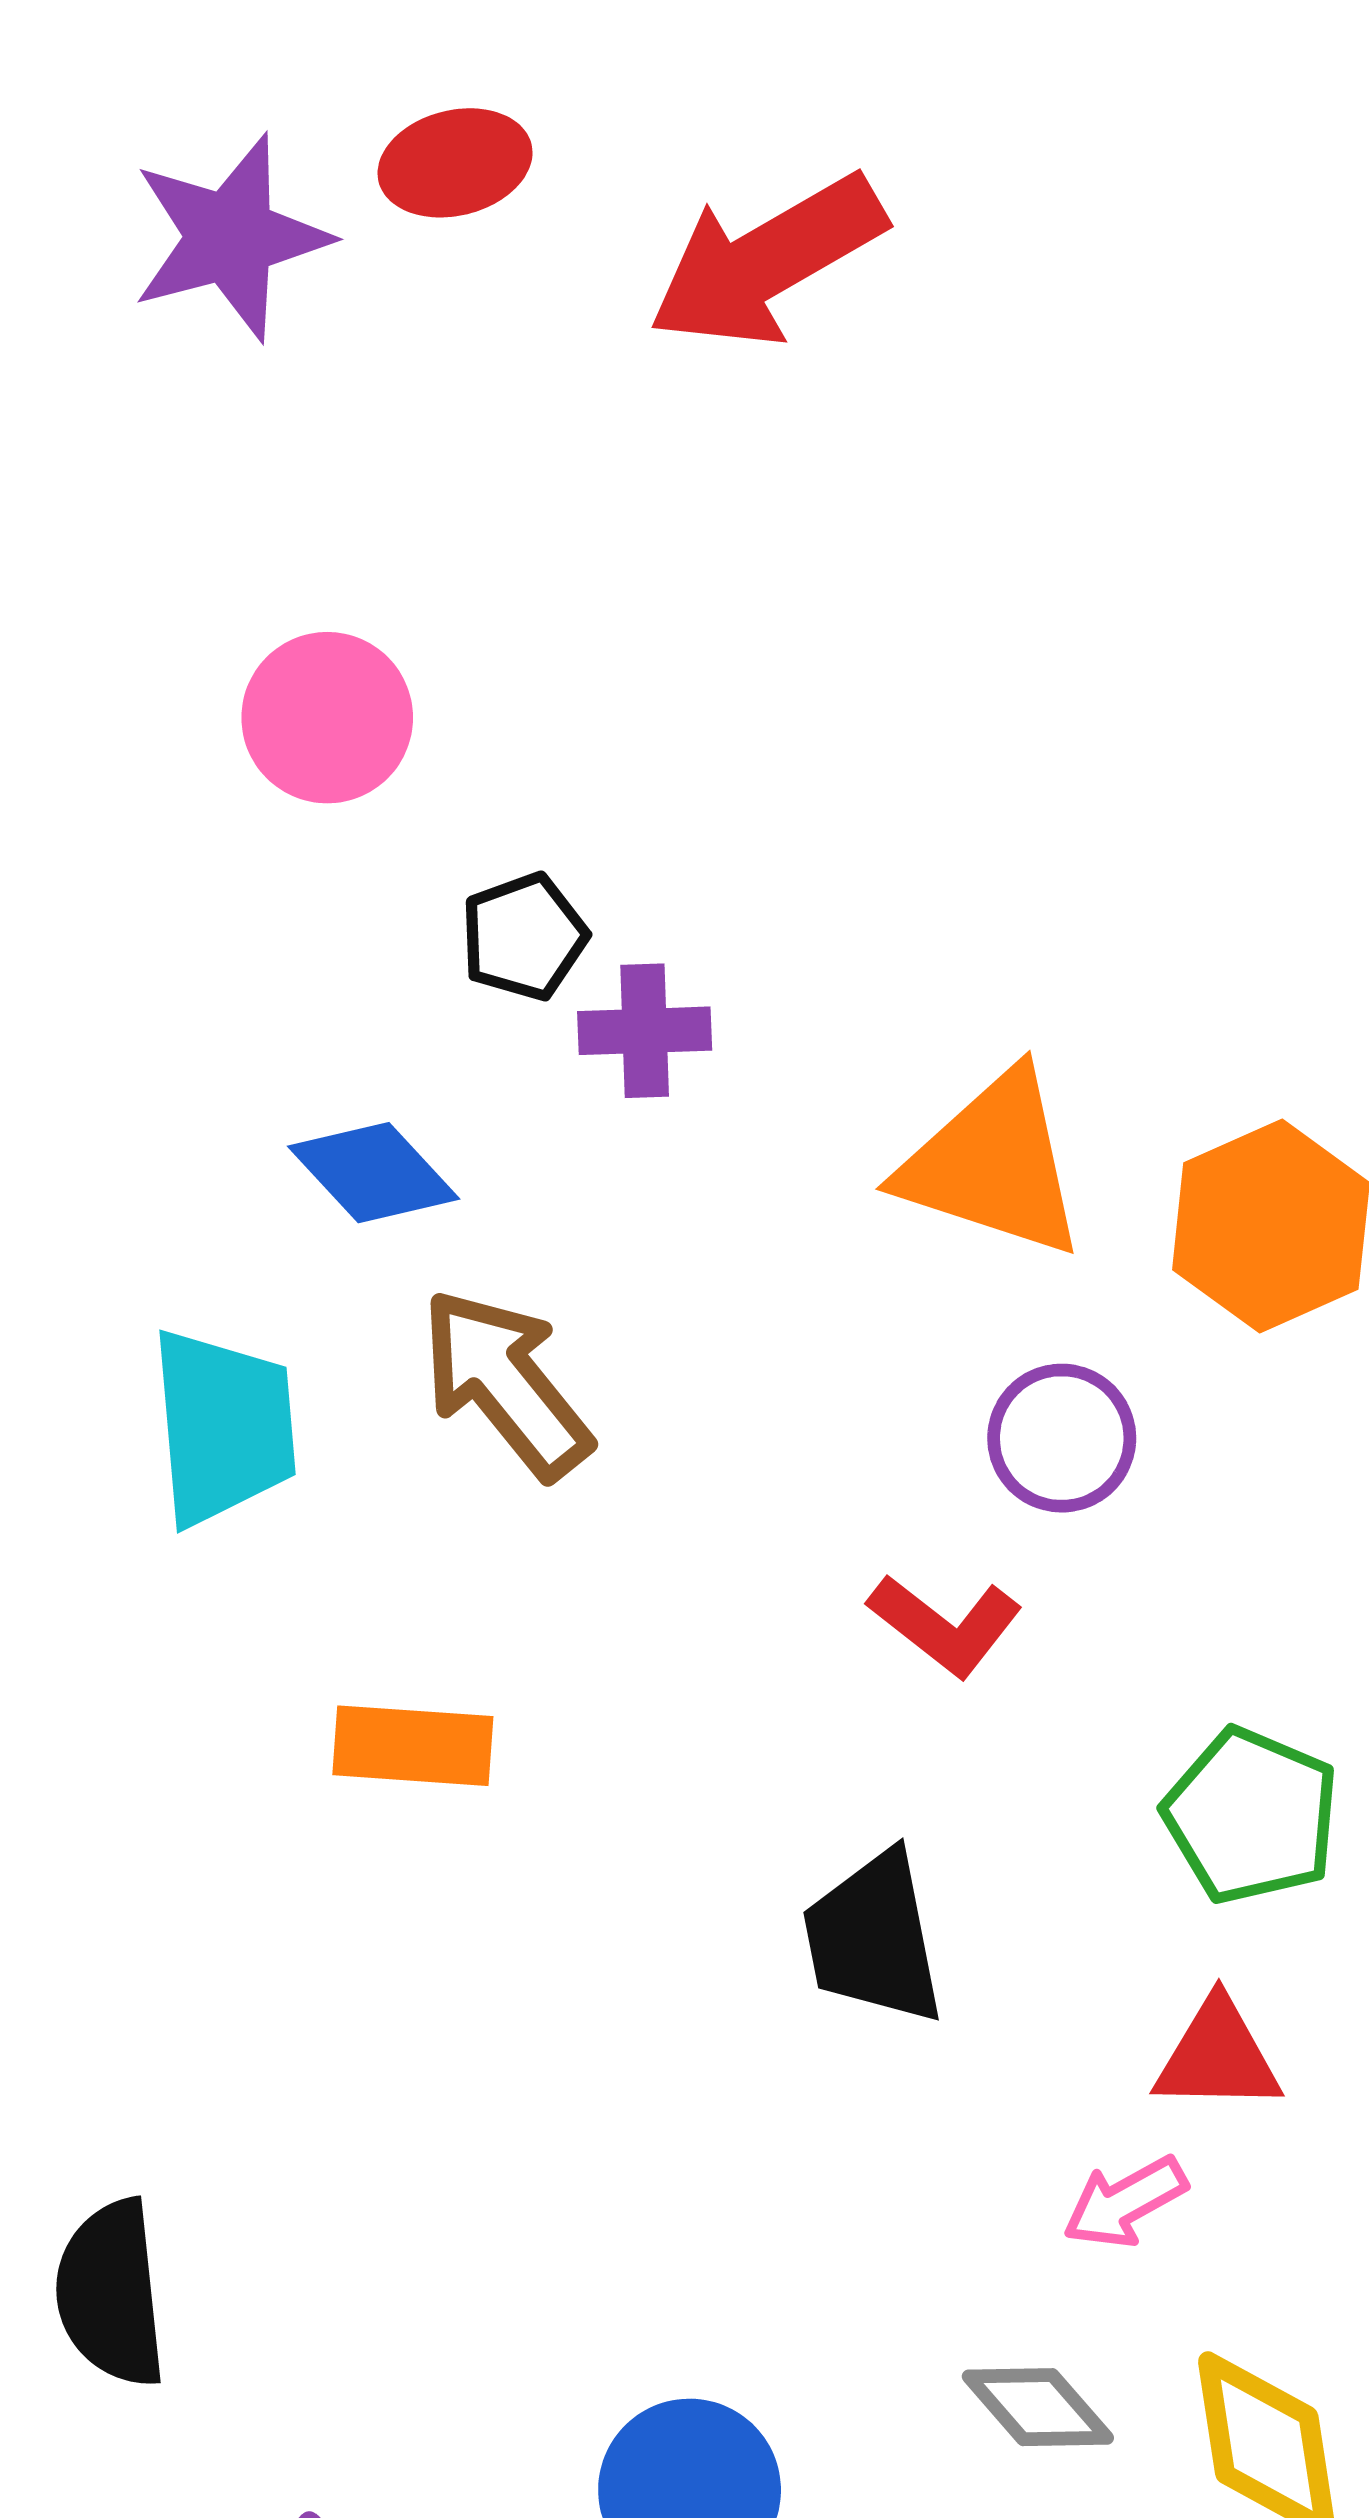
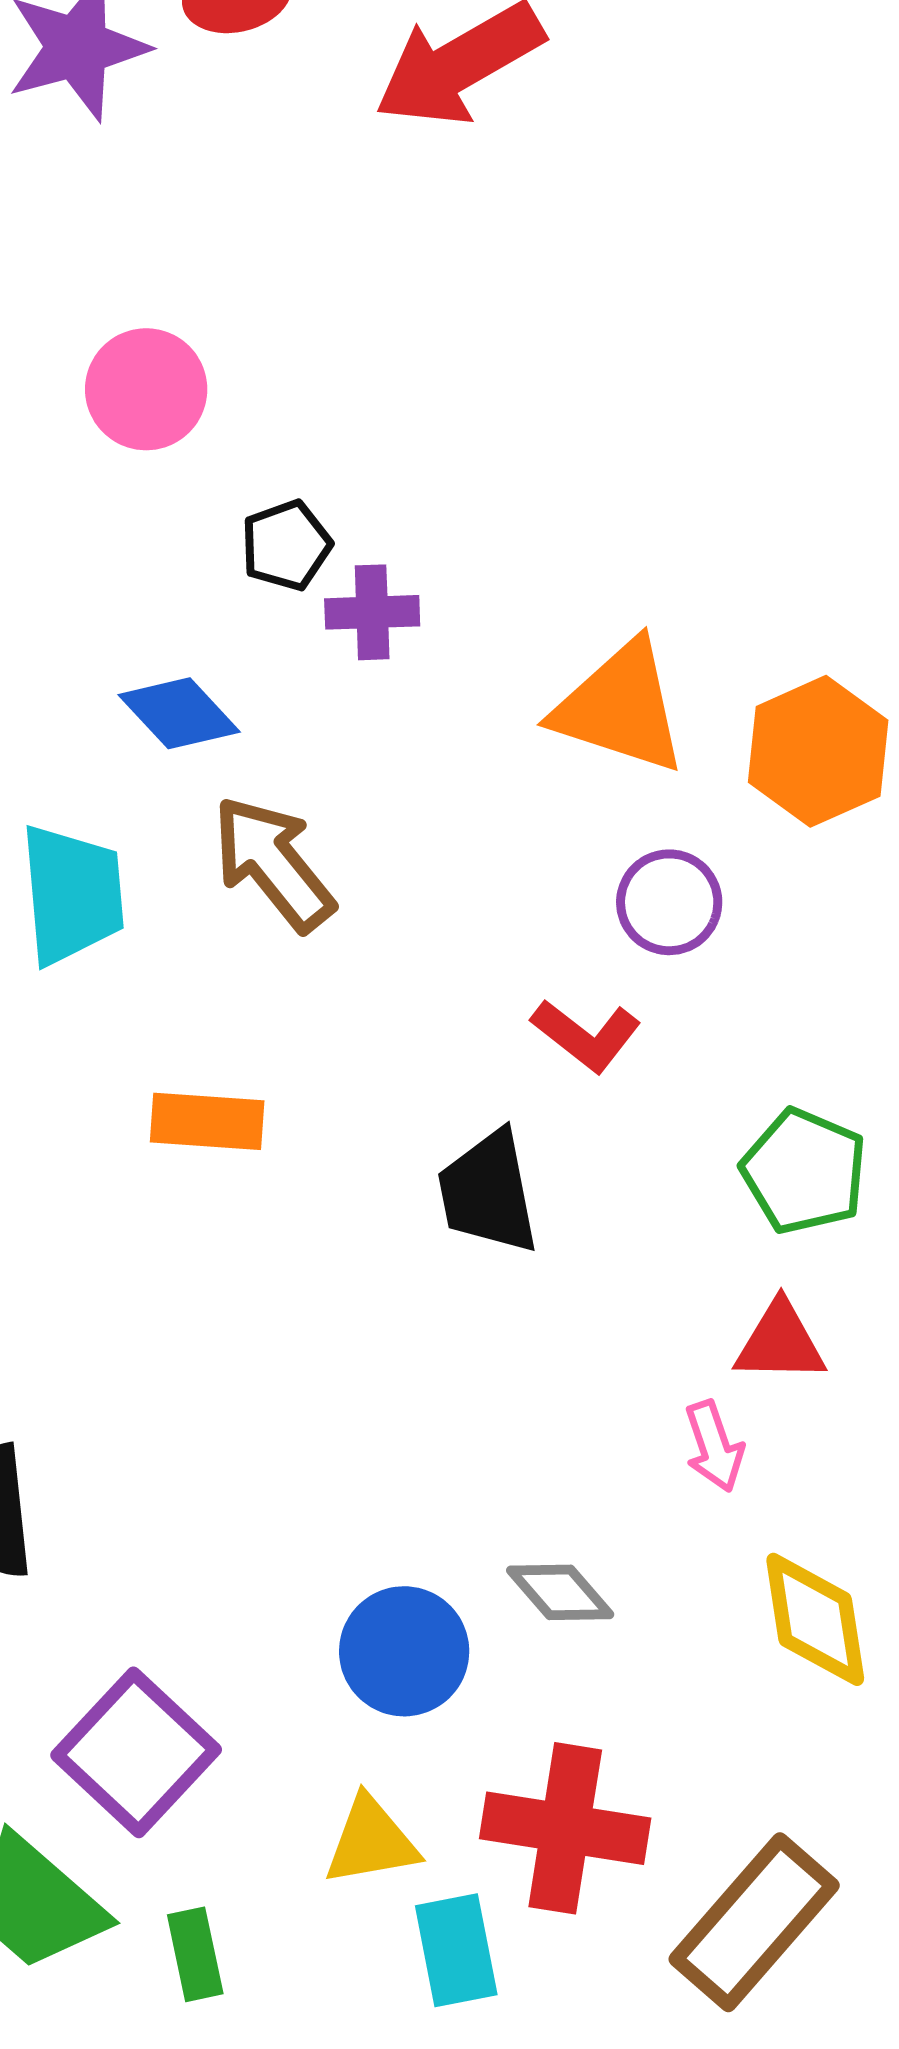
black trapezoid: (874, 1938) -> (488, 1192), moved
pink arrow: (1125, 2202) -> (714, 1446), turned -80
gray diamond: (1038, 2407) -> (560, 1592), moved

